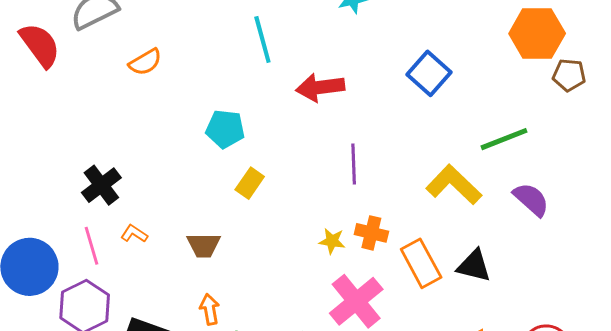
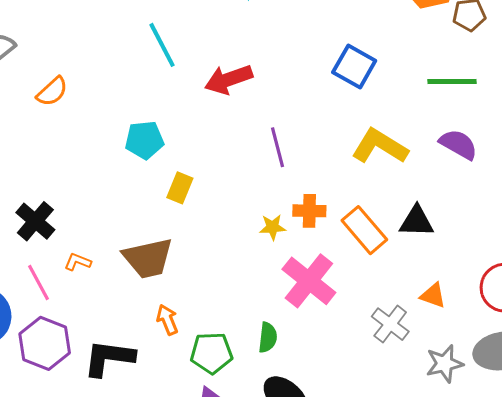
blue square: (429, 73) -> (354, 66), moved
green line: (504, 139) -> (452, 82), moved, turned 33
brown trapezoid: (204, 245) -> (148, 258), size x1.5

